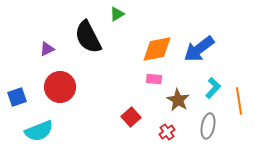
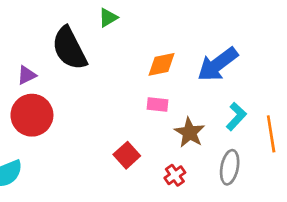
purple triangle: (47, 49) -> (27, 75), moved
orange diamond: (157, 49) -> (162, 64), size x0.7

